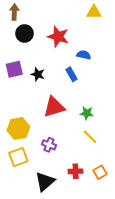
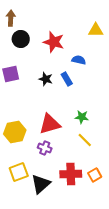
yellow triangle: (94, 12) -> (96, 30), moved
black star: (38, 74) -> (46, 79), moved
red triangle: (54, 107) -> (50, 124), moved
yellow square: (18, 157) -> (19, 172), moved
red cross: (76, 171) -> (71, 174), size x1.5

